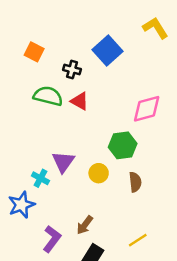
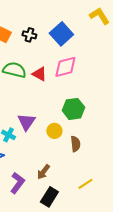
black cross: (72, 70) -> (29, 35), moved
pink diamond: (147, 109) -> (65, 67), moved
brown semicircle: (135, 182) -> (75, 144), moved

